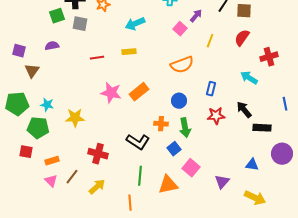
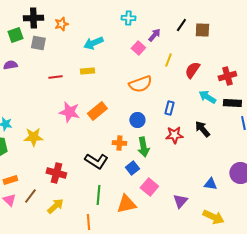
red semicircle: (242, 38) -> (192, 70), moved
black rectangle: (262, 128) -> (232, 103), moved

